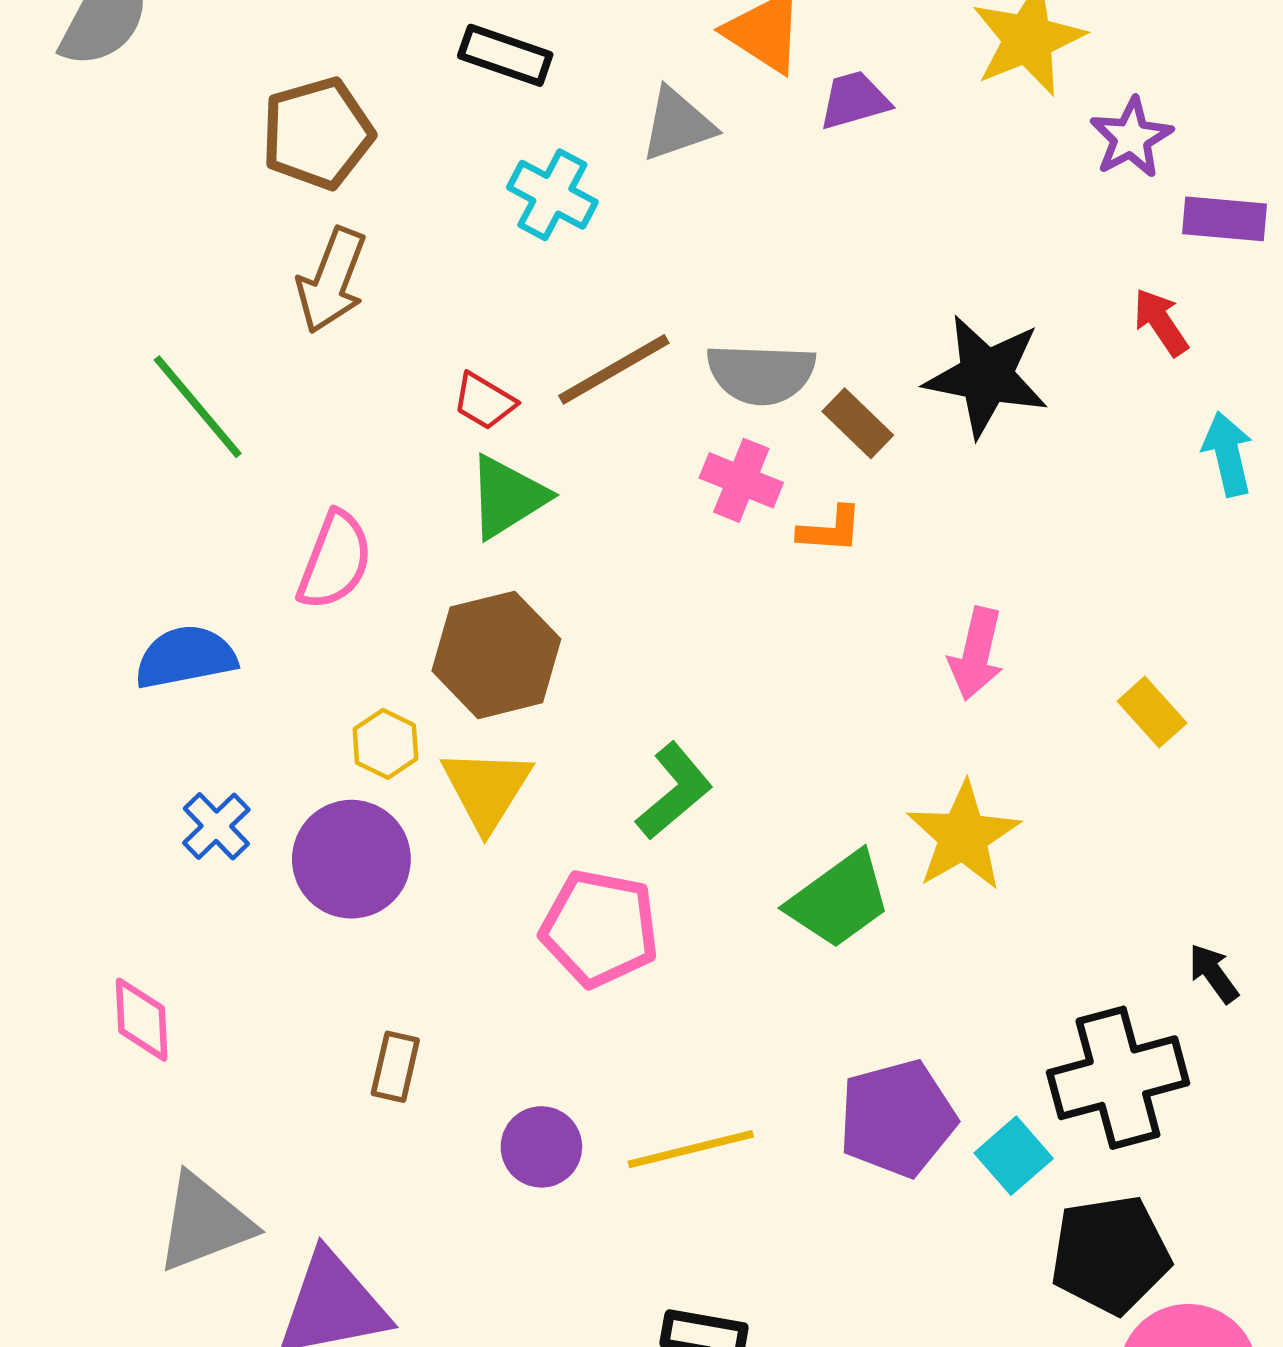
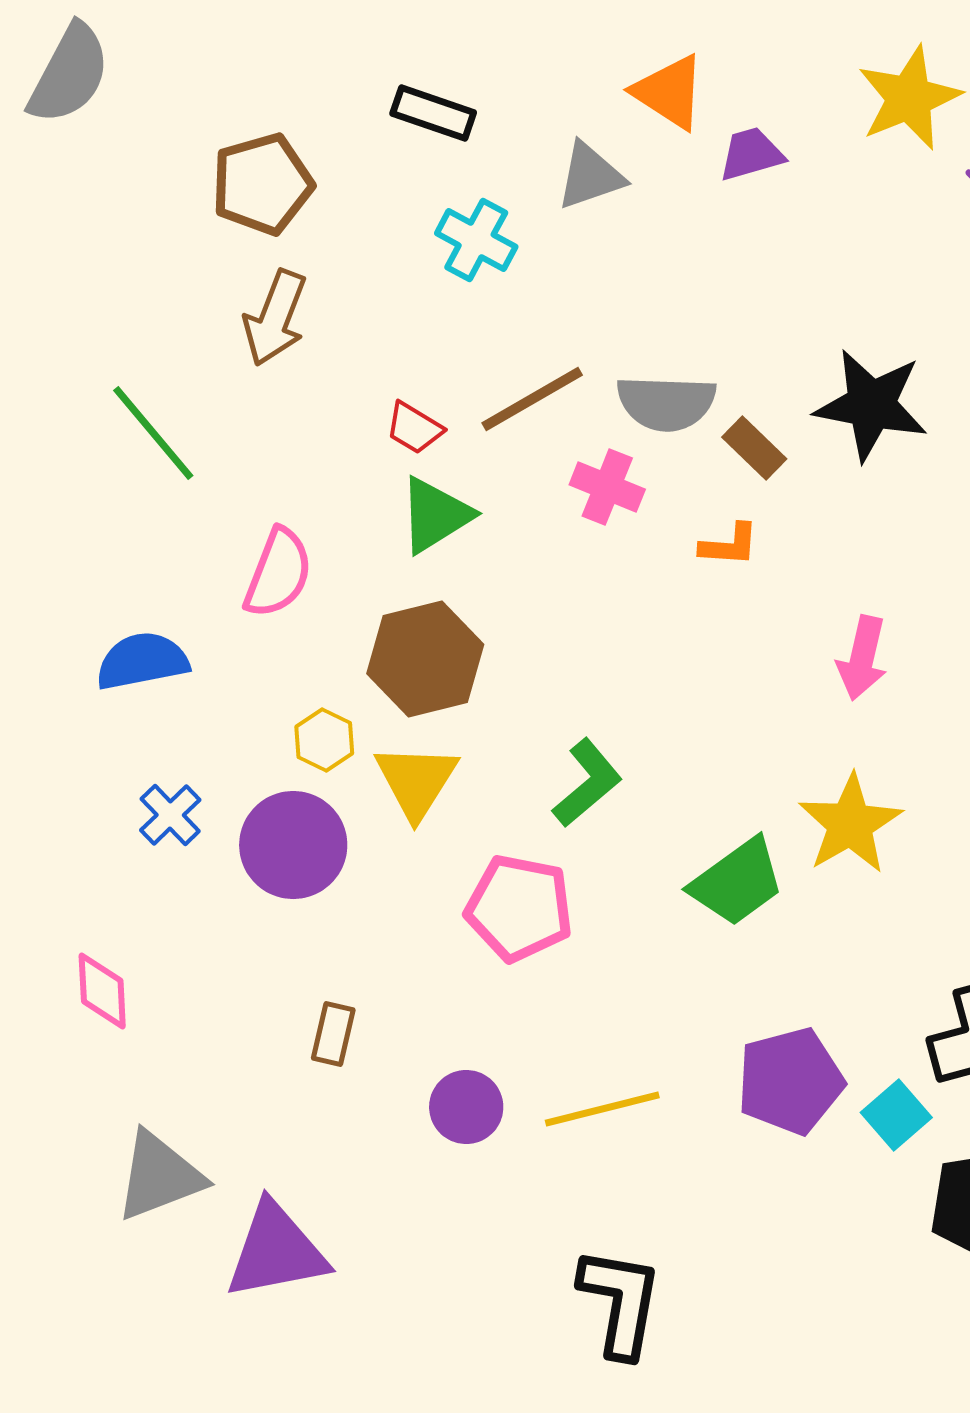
pink cross: (741, 480) -> (607, 487), moved

